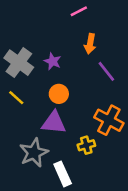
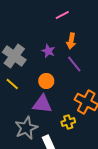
purple star: (53, 61) -> (48, 51), moved
purple line: (106, 71) -> (74, 64), moved

